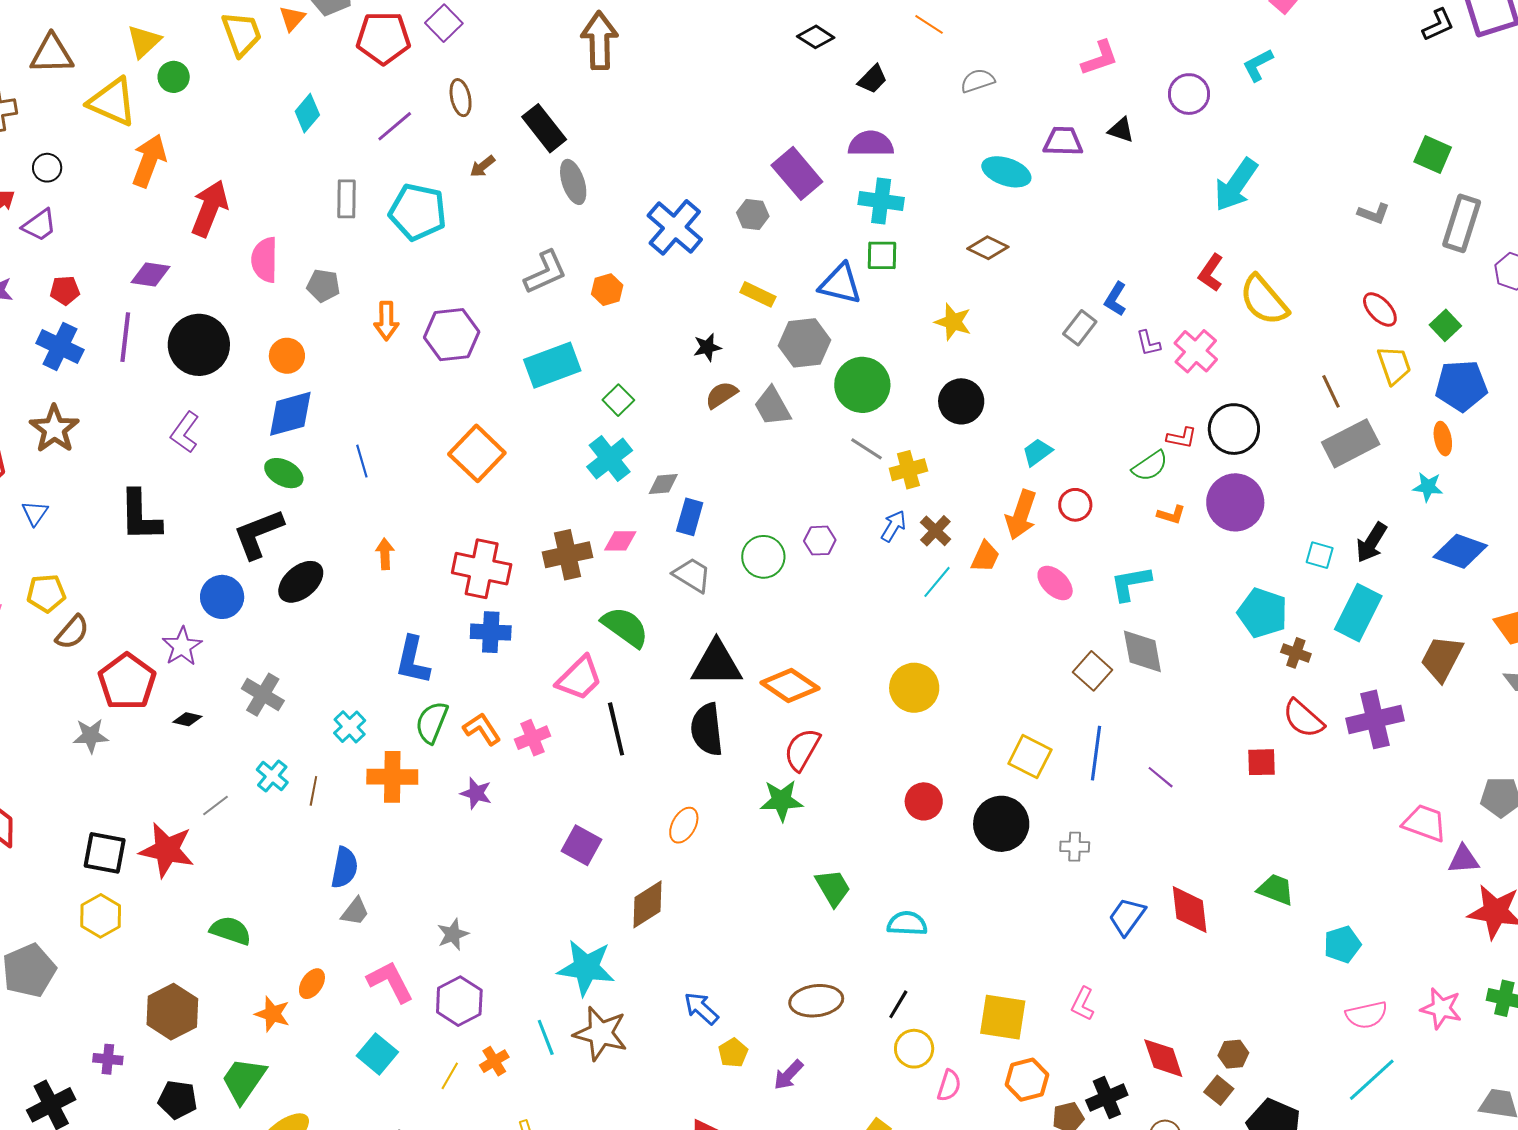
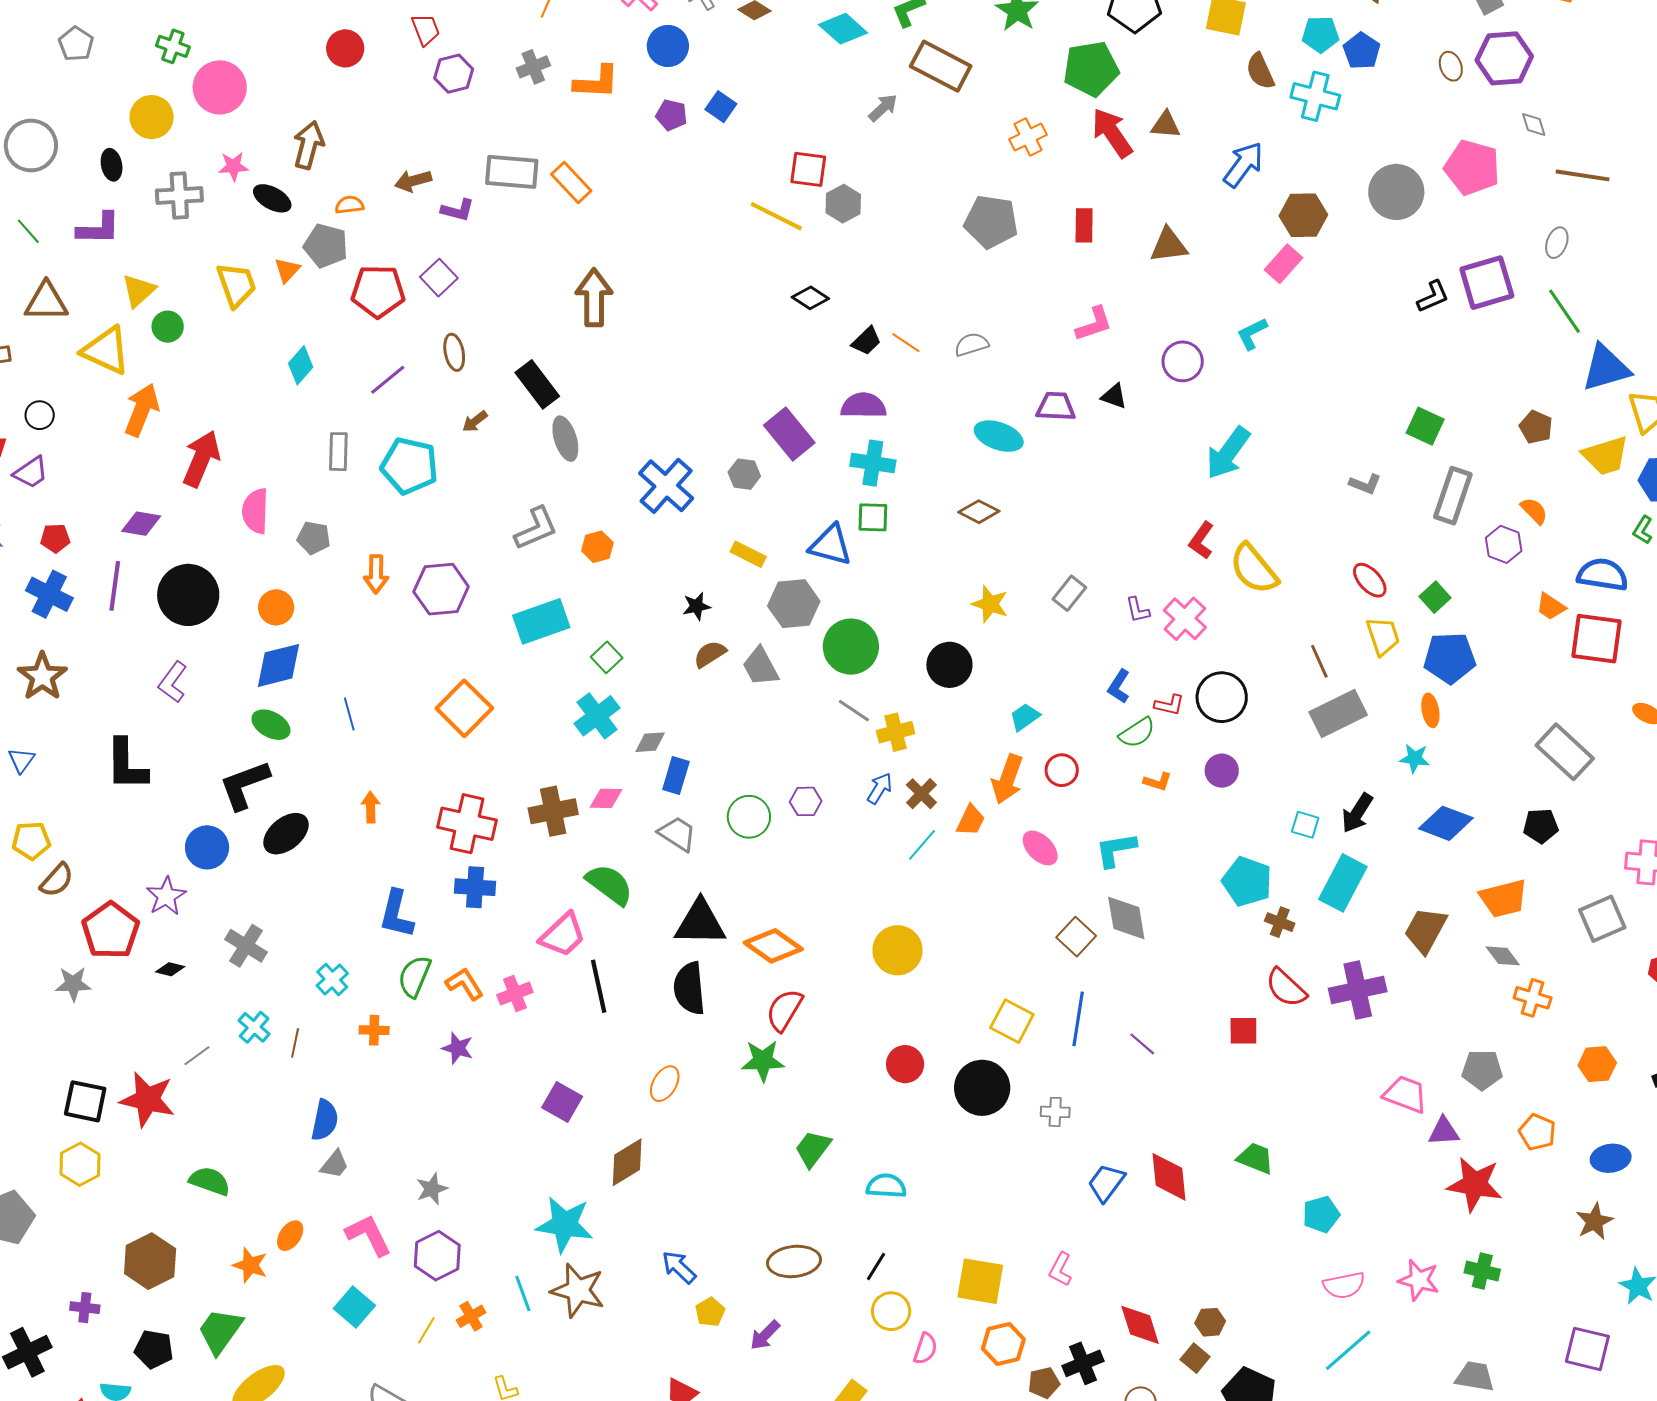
orange line: (929, 24) -> (906, 343), moved
blue L-shape: (1115, 299) -> (1119, 686), moved
yellow star: (953, 322) -> (990, 604), moved
purple circle: (1235, 502) -> (1222, 771), size x0.6
orange cross: (392, 777) -> (374, 1030), size x0.6
green trapezoid: (833, 888) -> (813, 1149), turned -114

